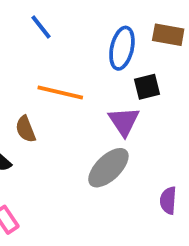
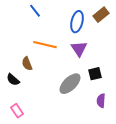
brown rectangle: (168, 35) -> (101, 15), turned -49
black square: (147, 87) -> (95, 74), moved
purple triangle: (124, 121) -> (79, 49), moved

